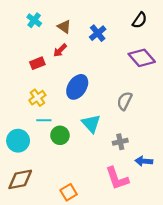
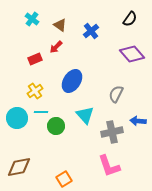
cyan circle: (18, 141) -> (17, 118), moved
gray cross: (120, 142) -> (112, 132), size x1.5
blue arrow: (144, 161) -> (138, 121), moved

